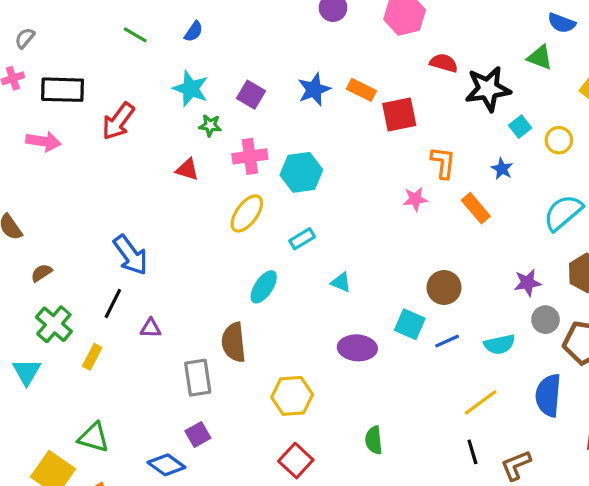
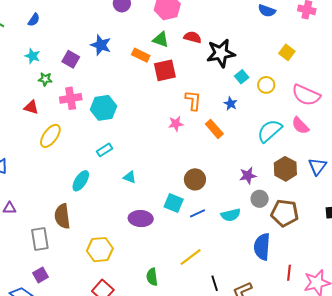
green triangle: (540, 57) -> (161, 40), moved
cyan star: (191, 89) -> (32, 56), size x0.7
blue star: (314, 89) -> (101, 45), moved, turned -30
yellow ellipse: (247, 213) -> (50, 136), moved
yellow line: (481, 402) -> (191, 257), moved

